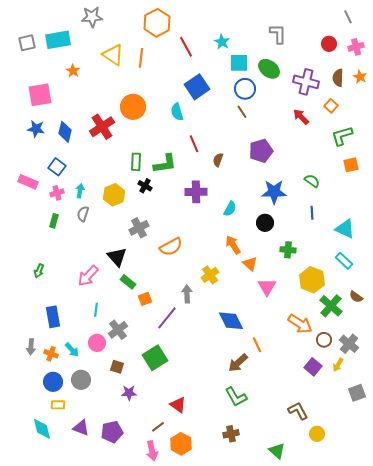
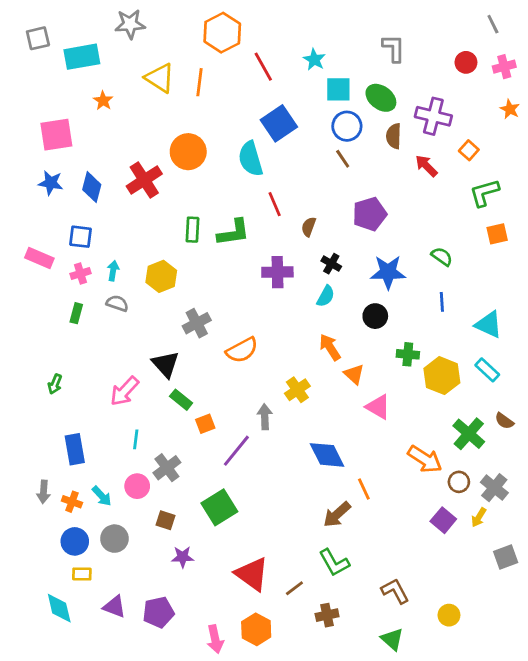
gray square: (27, 43) -> (38, 38), moved
brown semicircle: (338, 78) -> (394, 136), moved
cyan semicircle: (177, 112) -> (251, 159), size x1.4
blue square: (57, 167) -> (80, 237), turned -30
black cross: (145, 186) -> (331, 264), moved
gray semicircle: (83, 214) -> (117, 303), turned 91
yellow hexagon: (312, 280) -> (442, 376), moved
pink triangle: (267, 287) -> (378, 407), turned -30
red triangle: (178, 405) -> (252, 574), size x1.5
brown L-shape: (298, 411) -> (395, 591), moved
brown line: (158, 427) -> (294, 588), moved

